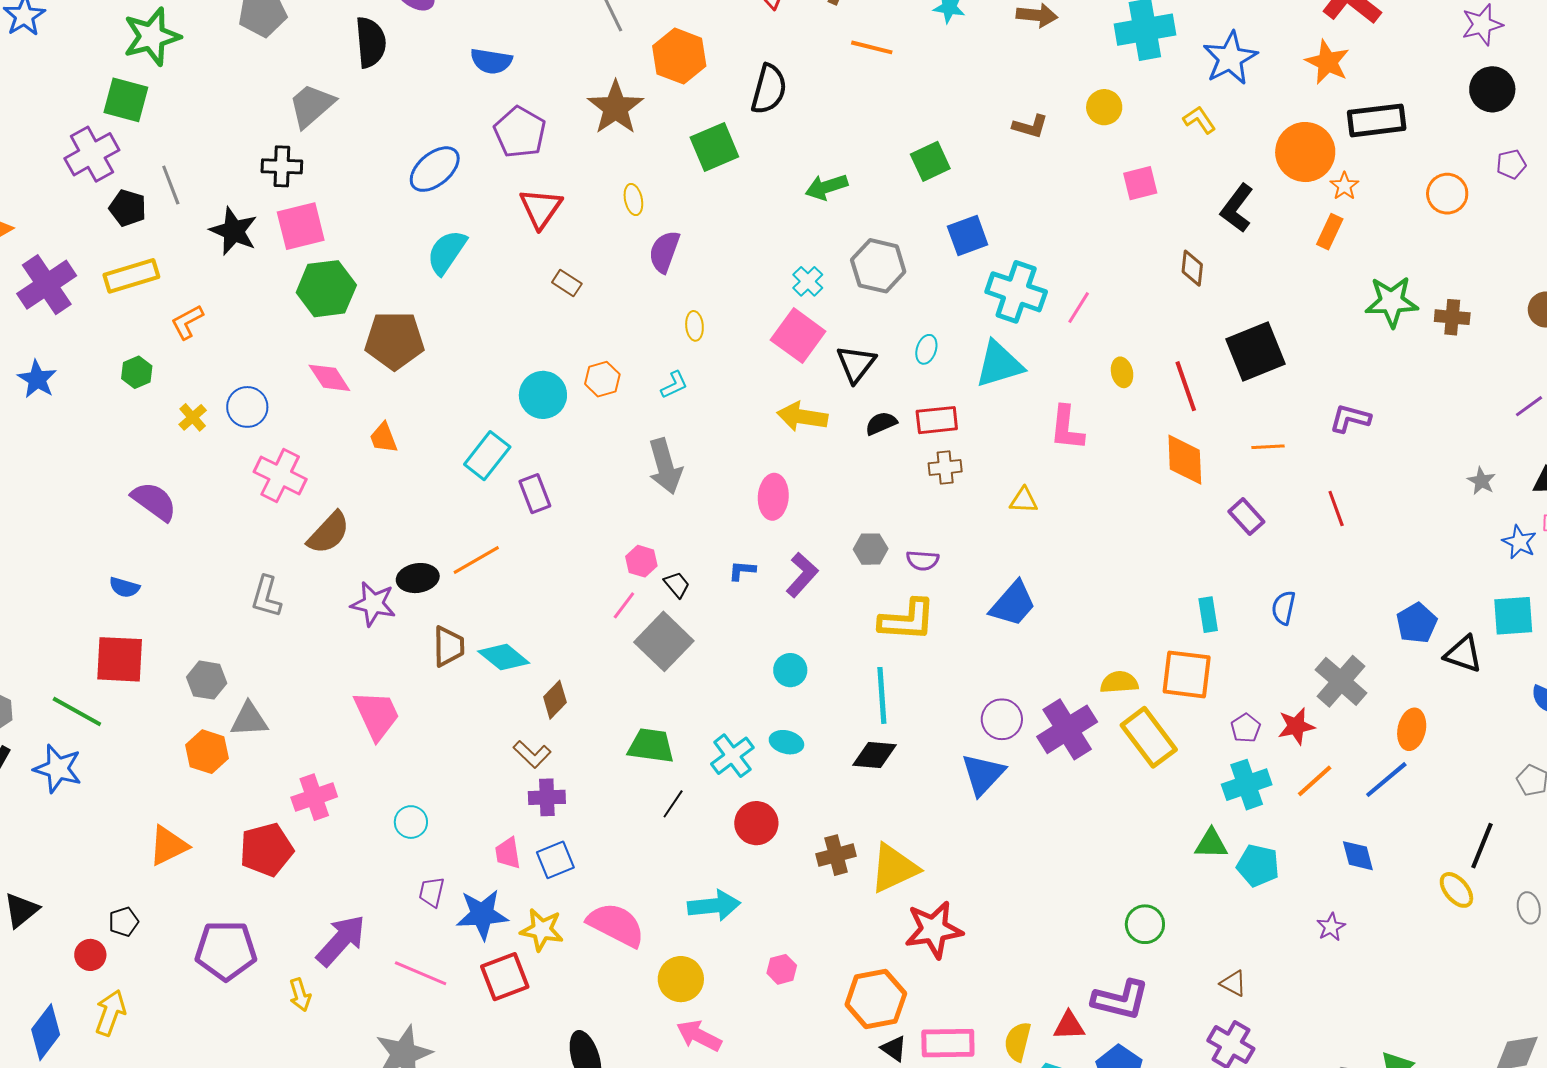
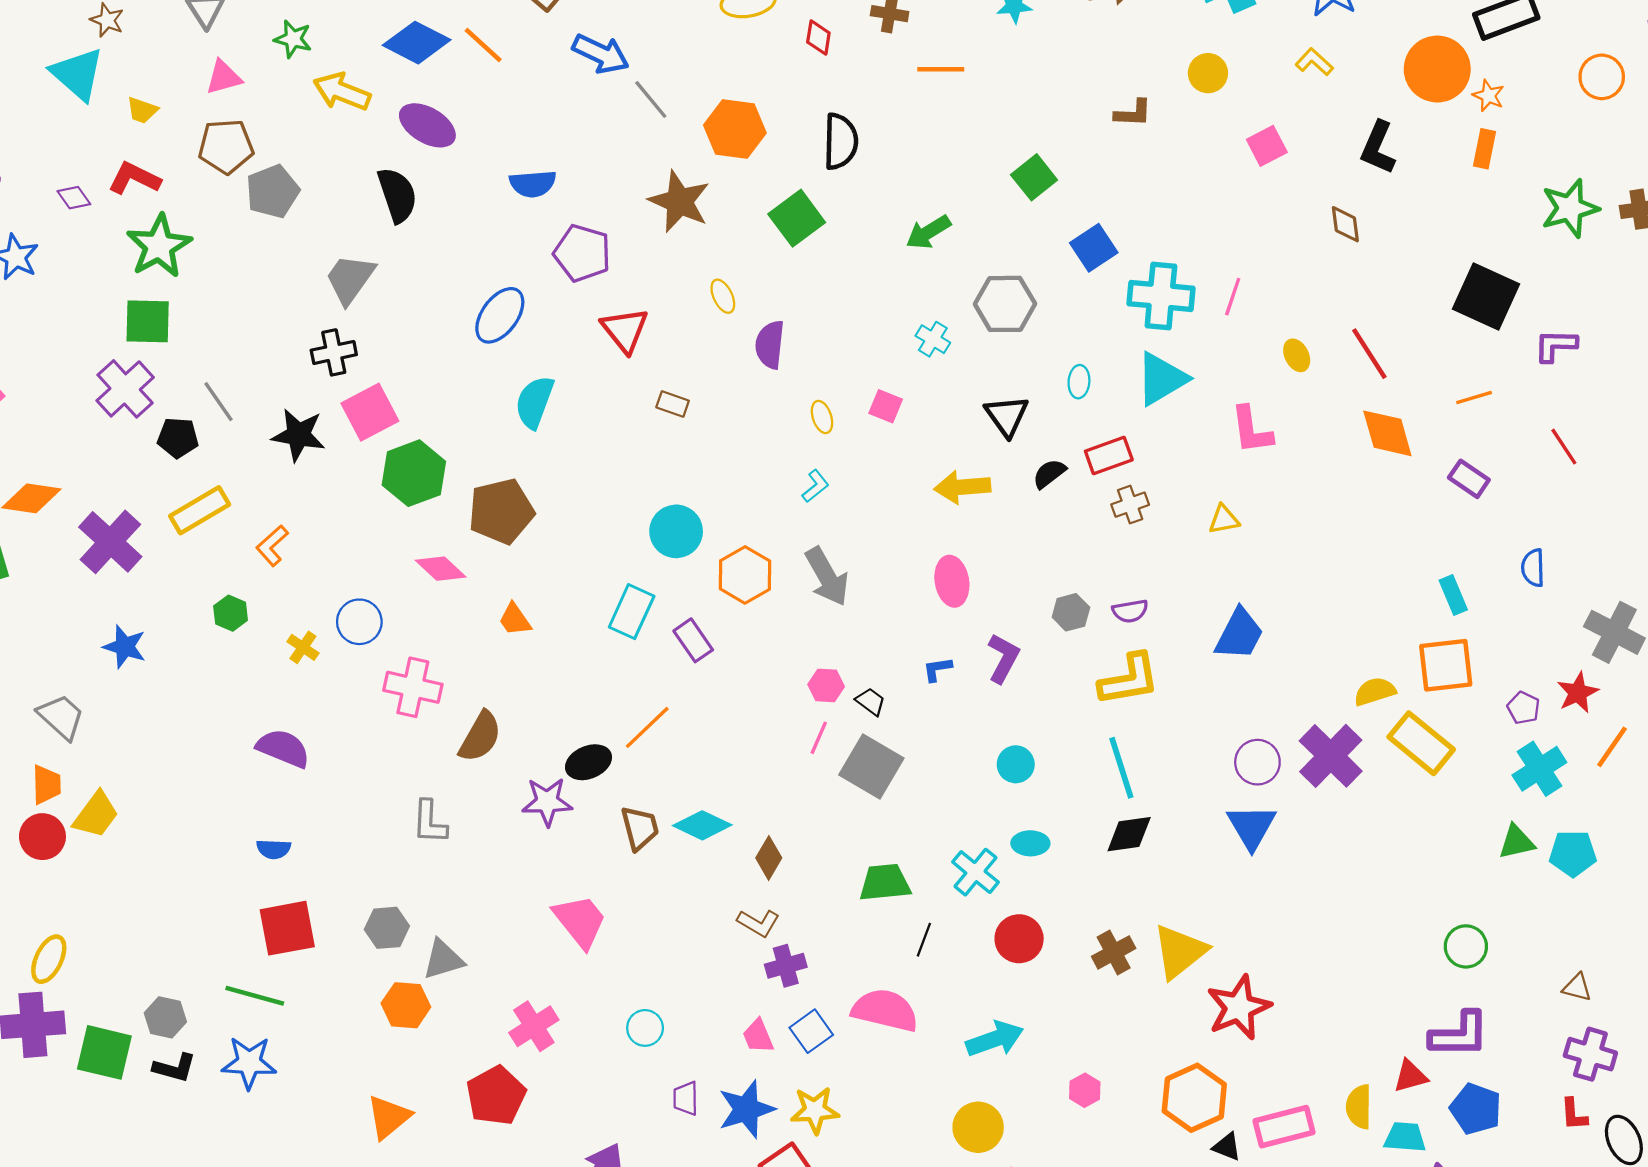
pink square: (798, 336) -> (886, 406), moved, size x0.6
black square: (1256, 351) -> (1486, 296), moved, turned -30
orange hexagon: (602, 379) -> (745, 575), moved, size x1.4
pink semicircle: (616, 925) -> (885, 1010), moved

